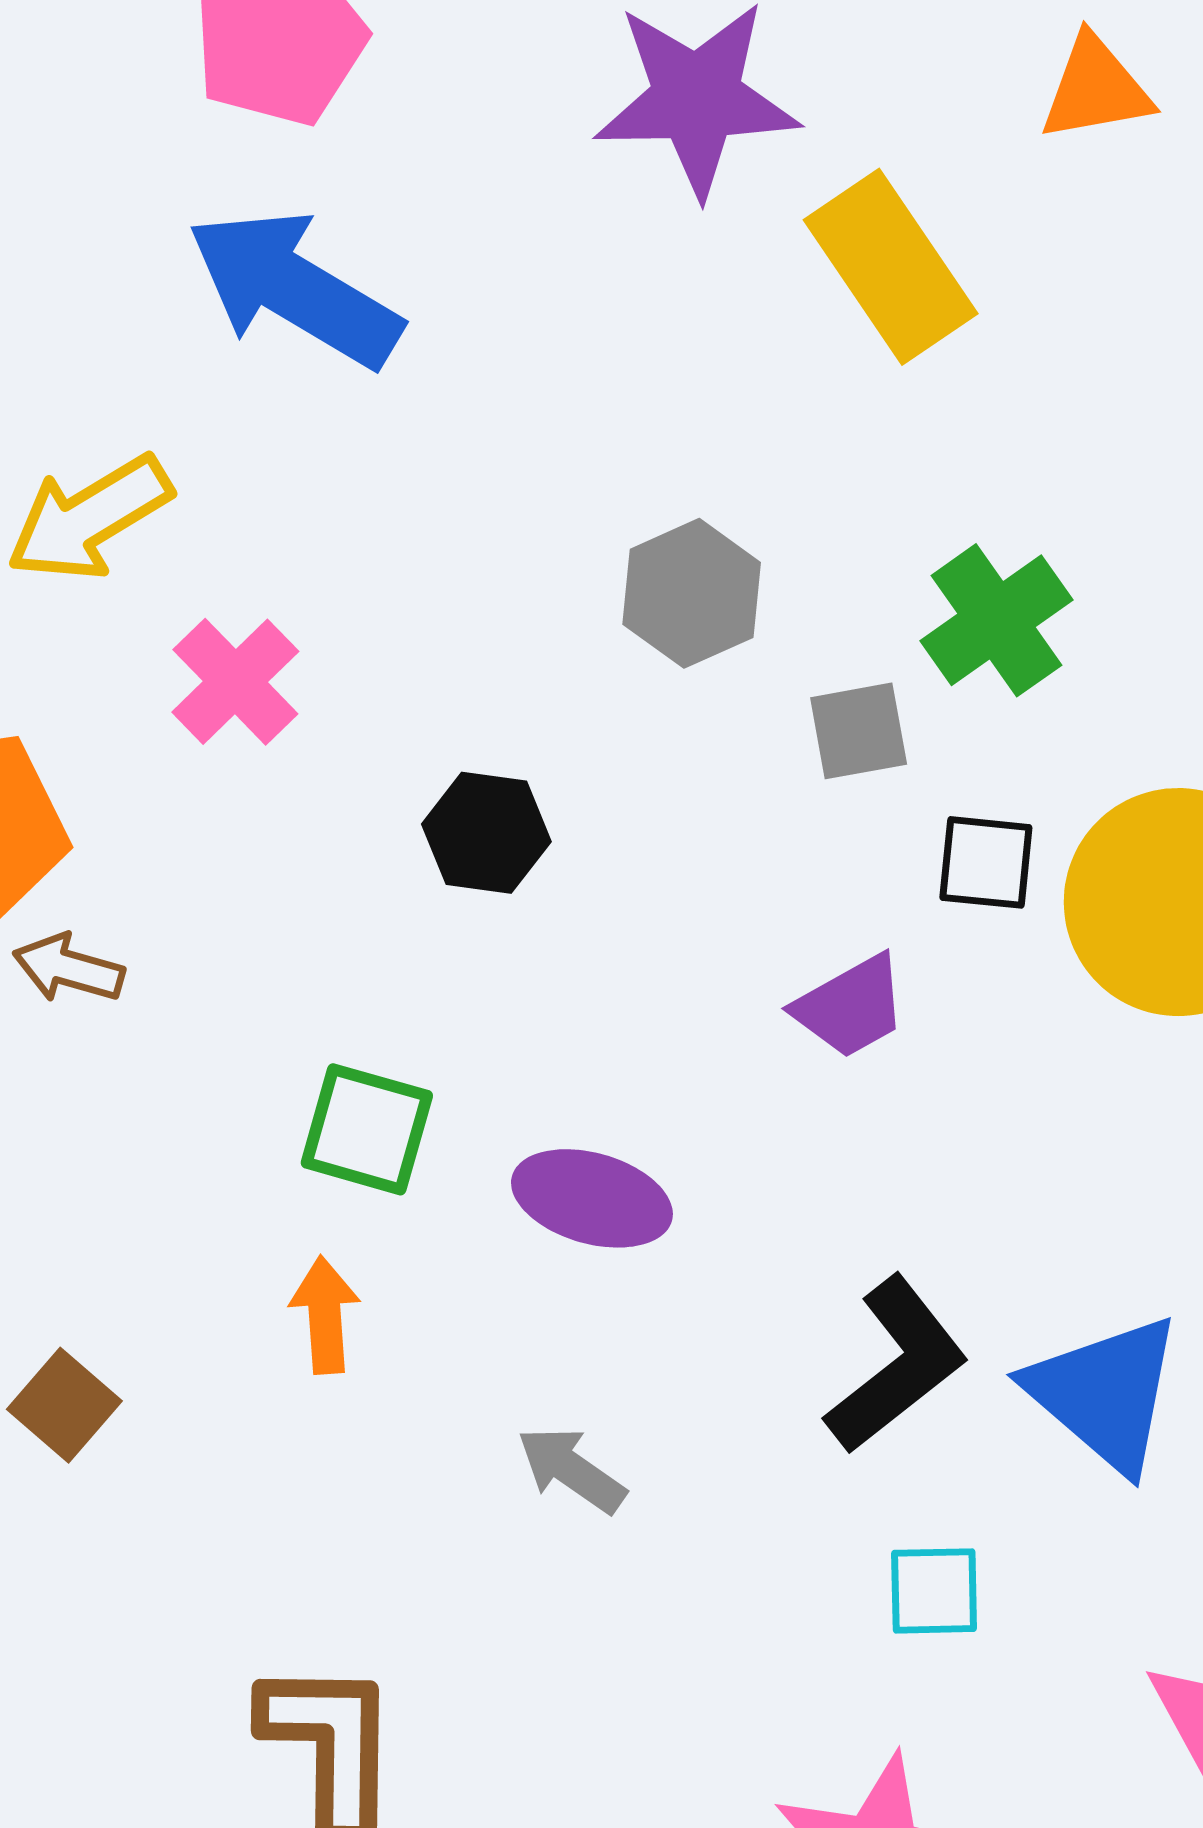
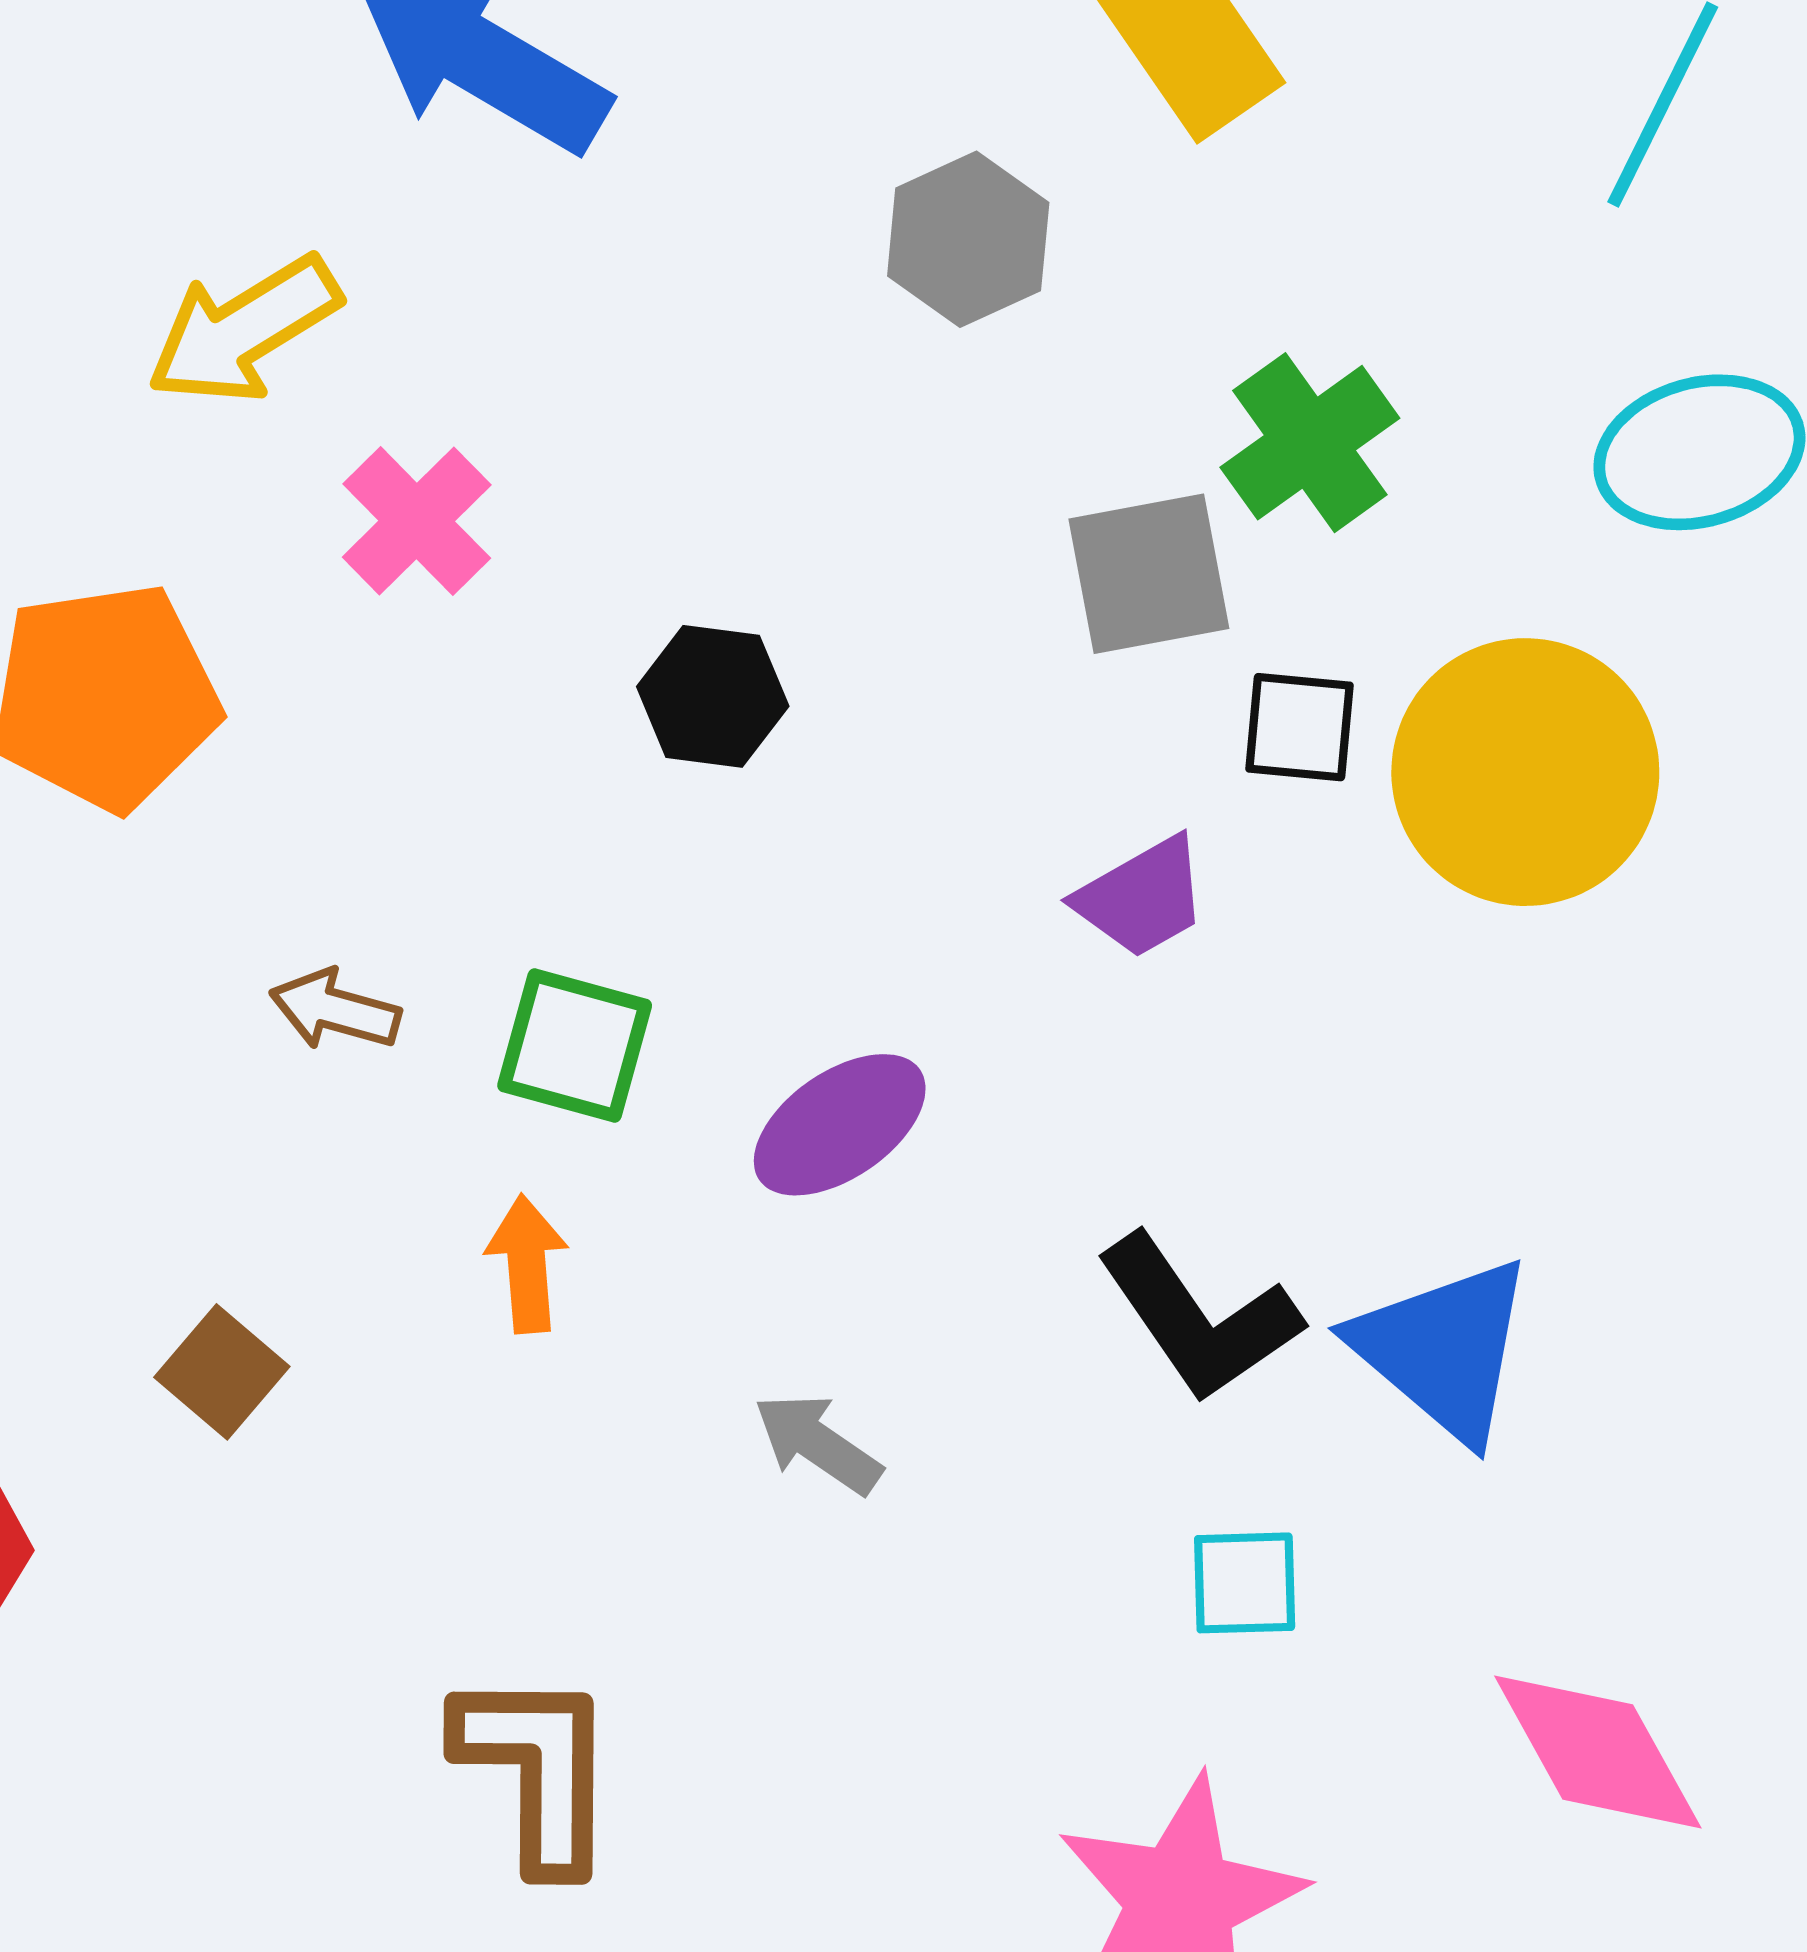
gray hexagon: (692, 593) -> (968, 239), moved
gray square: (859, 731) -> (1149, 574), size x1.4
brown arrow: (69, 968) -> (335, 1010), moved
purple ellipse: (592, 1198) -> (840, 1125), turned -50
black L-shape: (897, 1365) -> (1199, 1318), turned 94

